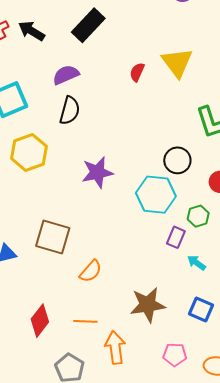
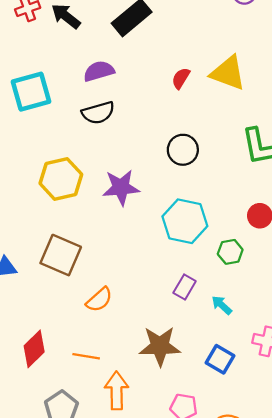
yellow triangle: (177, 63) -> (228, 73), turned -40
black semicircle: (70, 111) -> (98, 113), turned 52
yellow hexagon: (29, 152) -> (61, 179), moved
black circle: (177, 160) -> (183, 150), moved
purple rectangle: (176, 237) -> (185, 287), moved

